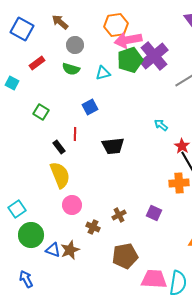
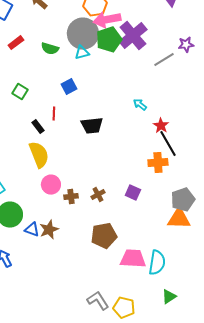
gray circle: (75, 45) -> (83, 34), moved, size x1.8
brown cross: (93, 227) -> (71, 197), moved, turned -32

